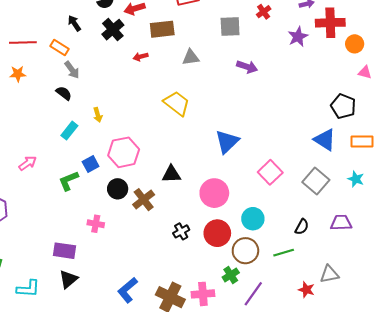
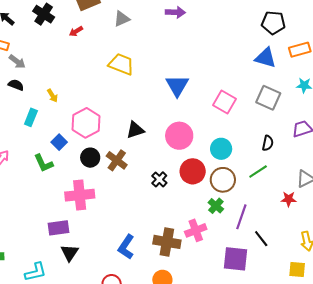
green L-shape: (69, 181) -> (44, 163), turned -75
pink cross: (96, 224) -> (80, 195), size x1.8

